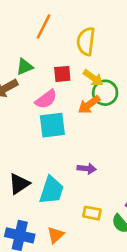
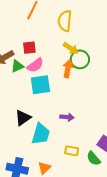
green triangle: (25, 67) -> (17, 66), moved
red square: (62, 74) -> (29, 48), moved
orange arrow: (89, 105) -> (68, 69), turned 138
black triangle: (19, 184) -> (23, 118), moved

